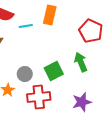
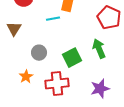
cyan line: (26, 26) -> (53, 19), moved
gray circle: (25, 74) -> (39, 53), moved

